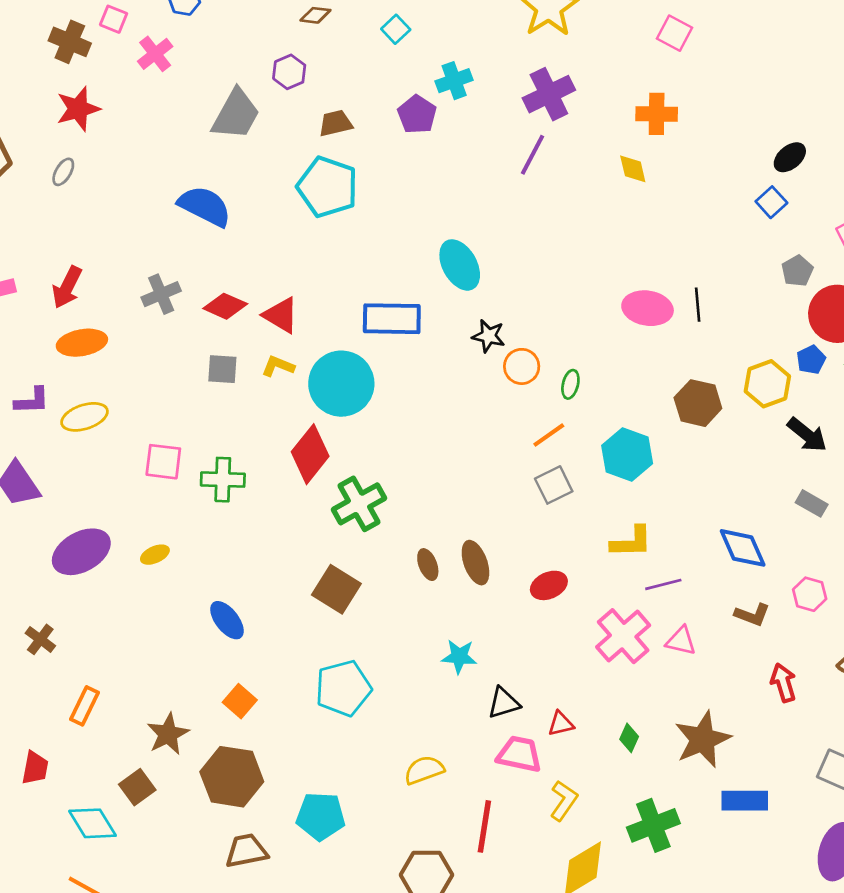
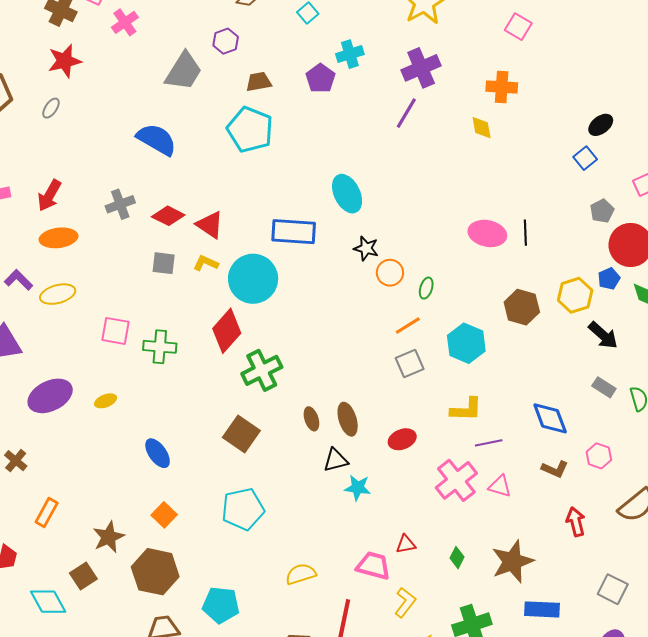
purple L-shape: (32, 401) -> (18, 280), turned -136
cyan star: (459, 656) -> (358, 488), moved
black triangle: (504, 703) -> (336, 460), moved

